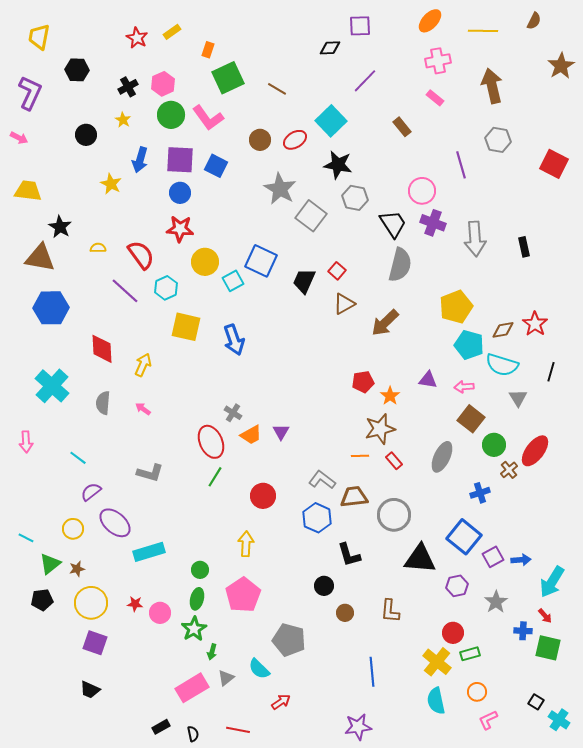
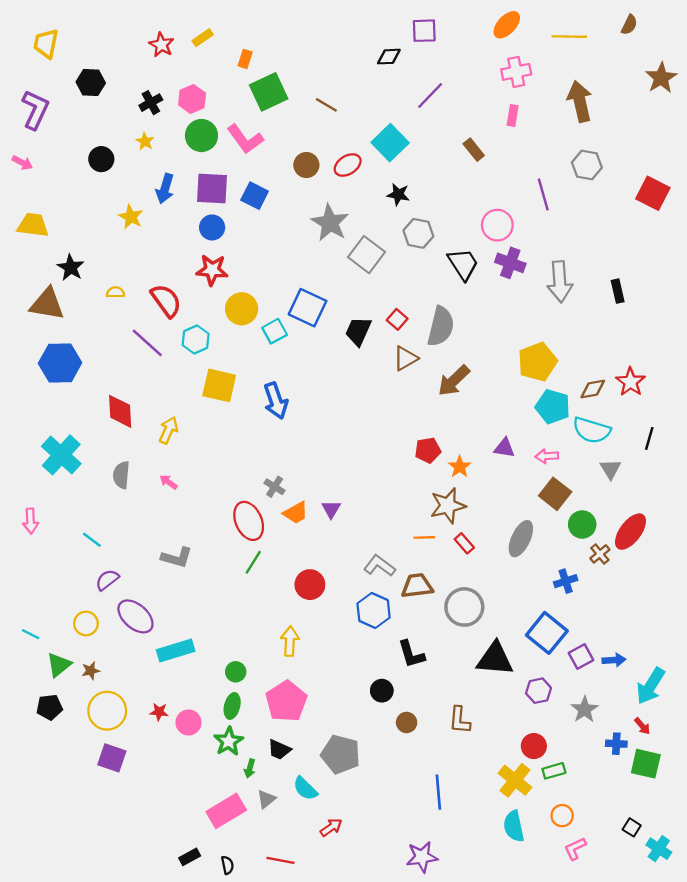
pink rectangle: (435, 98) -> (513, 116), turned 60
black star: (338, 165) -> (398, 194), size x0.7
gray semicircle: (400, 265) -> (441, 326), moved
black trapezoid: (90, 690) -> (279, 750), moved

